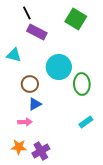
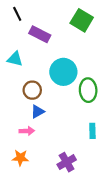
black line: (27, 13) -> (17, 14), moved
cyan rectangle: (86, 122) -> (92, 131), turned -56
purple cross: (41, 151) -> (67, 162), moved

